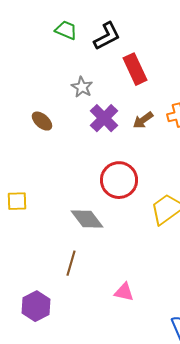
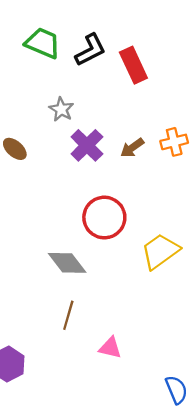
green trapezoid: (66, 30) -> (43, 43), size x1.4
red rectangle: (135, 69) -> (133, 65), moved
brown line: (71, 263) -> (68, 315), moved

